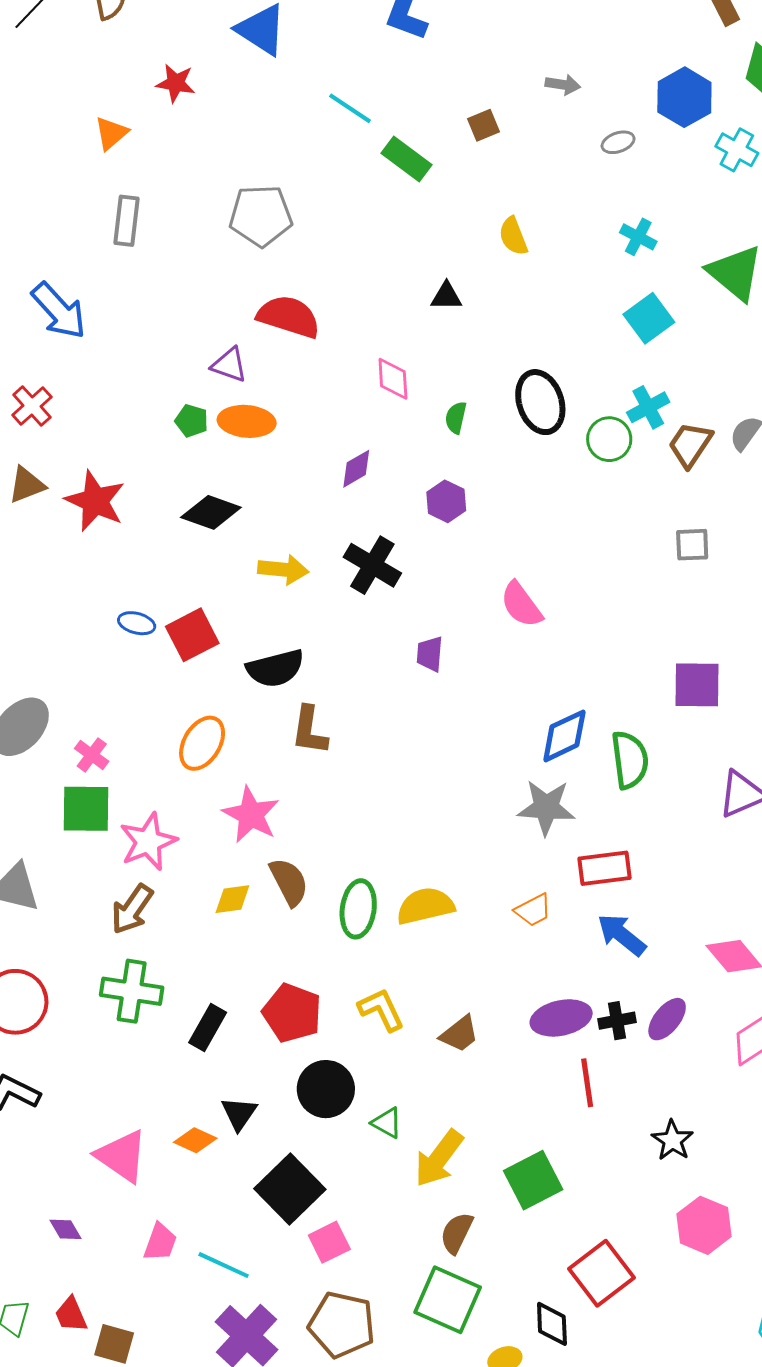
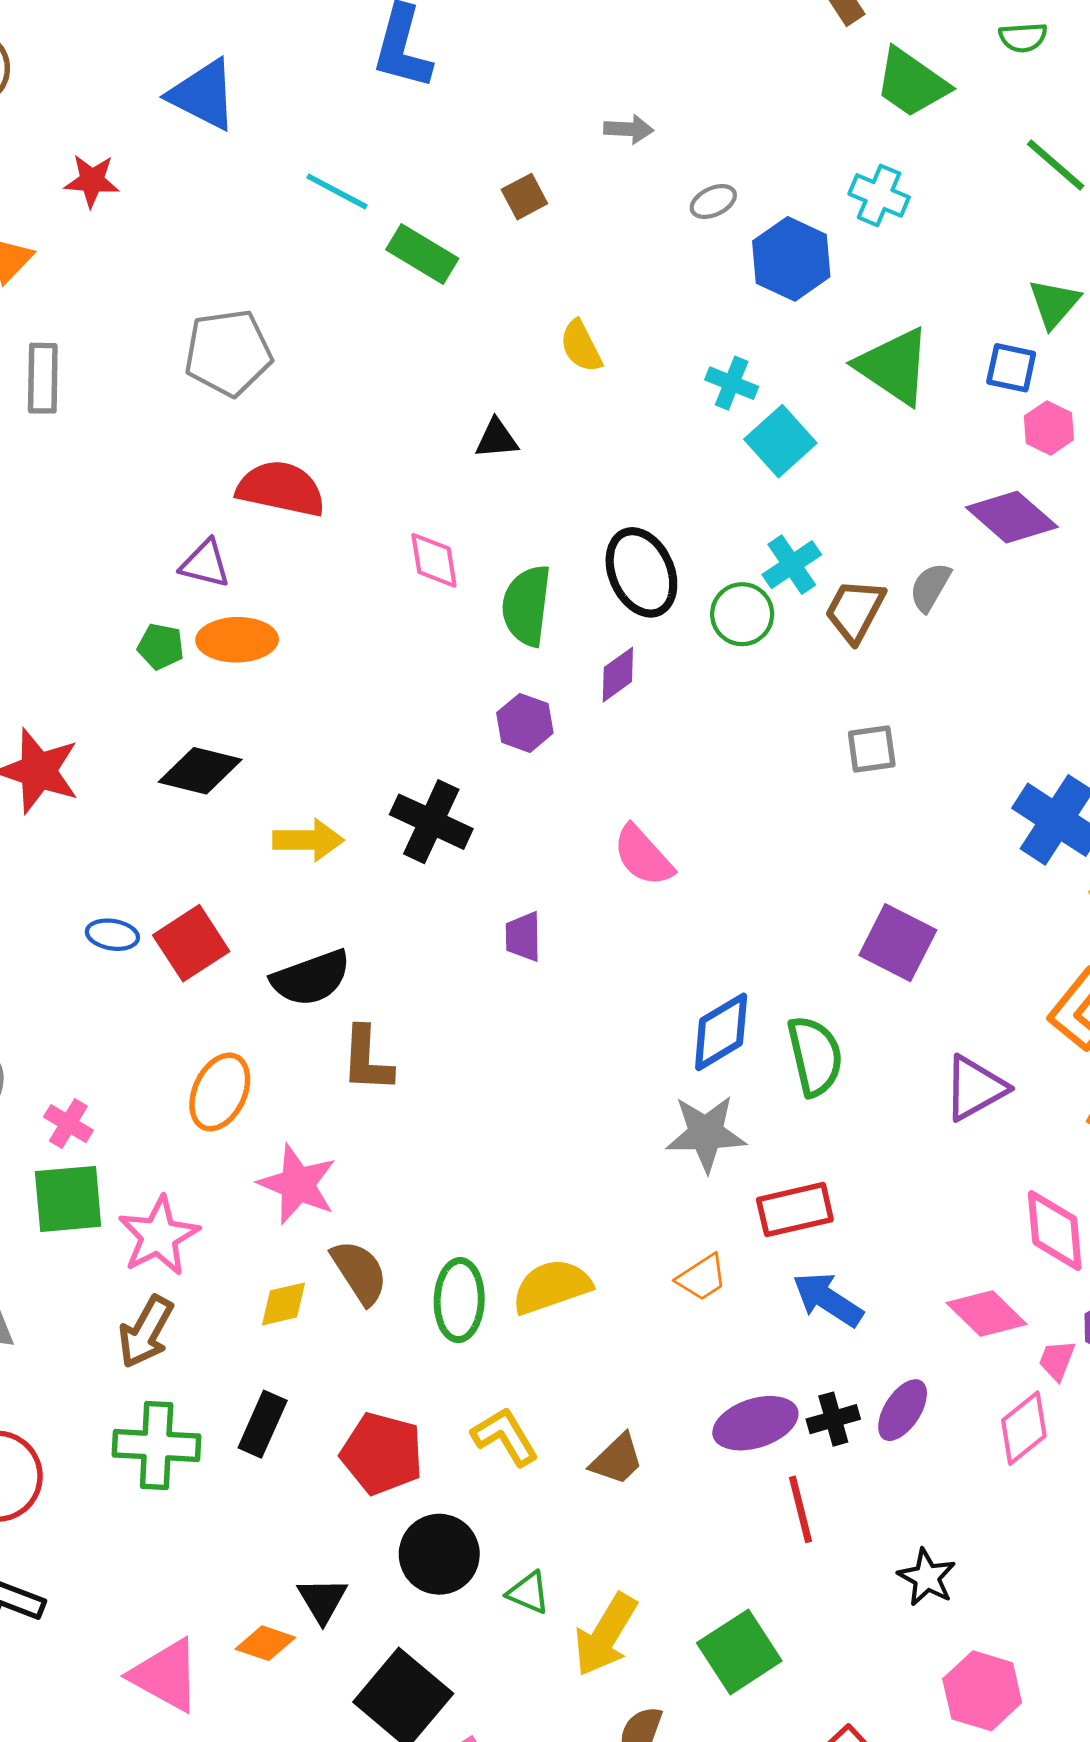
blue hexagon: (684, 97) -> (791, 259), moved
cyan cross: (638, 237) -> (732, 383), moved
green semicircle: (456, 418) -> (526, 606), size x1.8
purple diamond: (356, 469) -> (618, 675), moved
purple square: (697, 685) -> (898, 943), turned 32
black rectangle: (208, 1027) -> (263, 1424), moved

